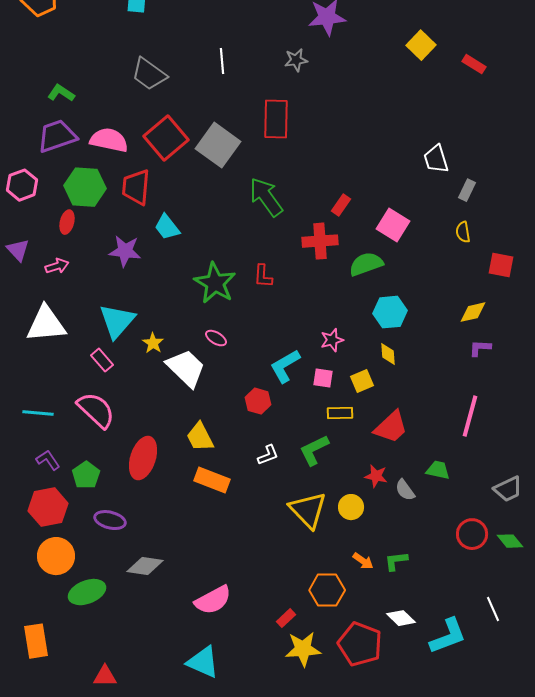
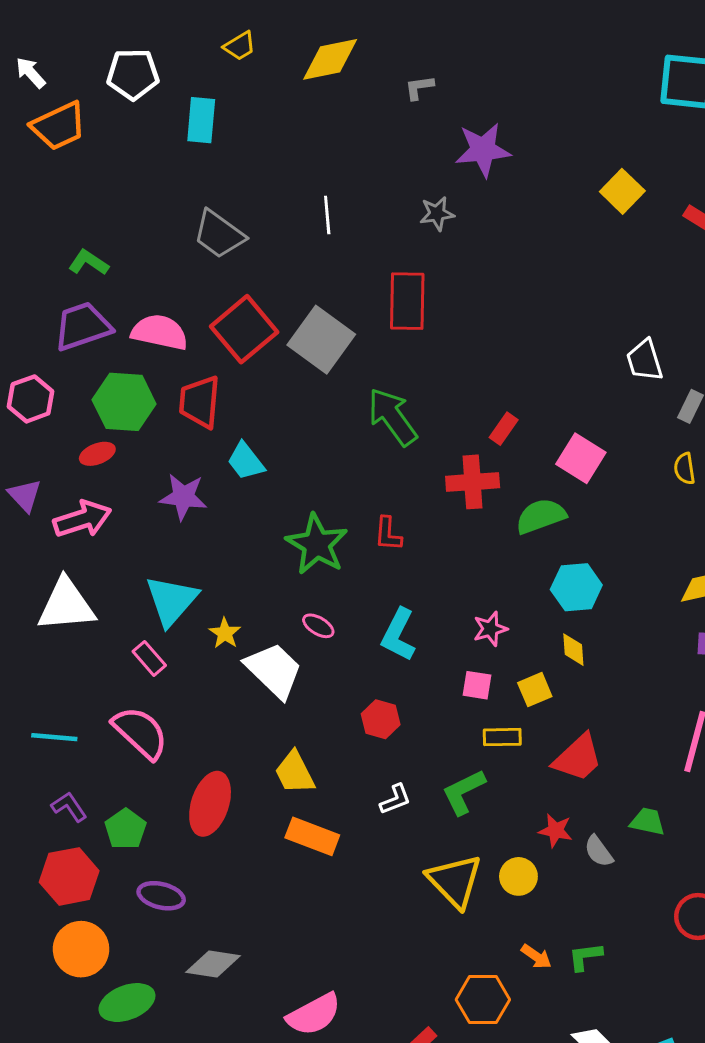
red ellipse: (67, 222) -> (97, 454), turned 55
pink arrow: (57, 266) -> (82, 519), size x1.6
cyan L-shape: (285, 366) -> (398, 635), moved, turned -33

